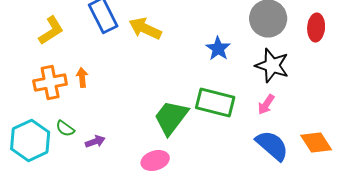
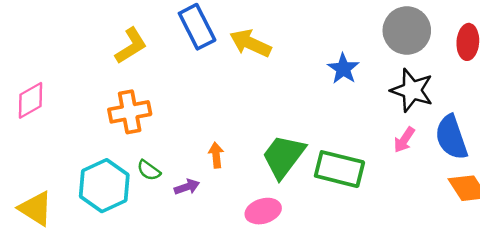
orange arrow: (82, 77) -> (216, 155), moved
green rectangle: (215, 102) -> (339, 169), moved
blue semicircle: (272, 145) -> (451, 137), moved, turned -150

